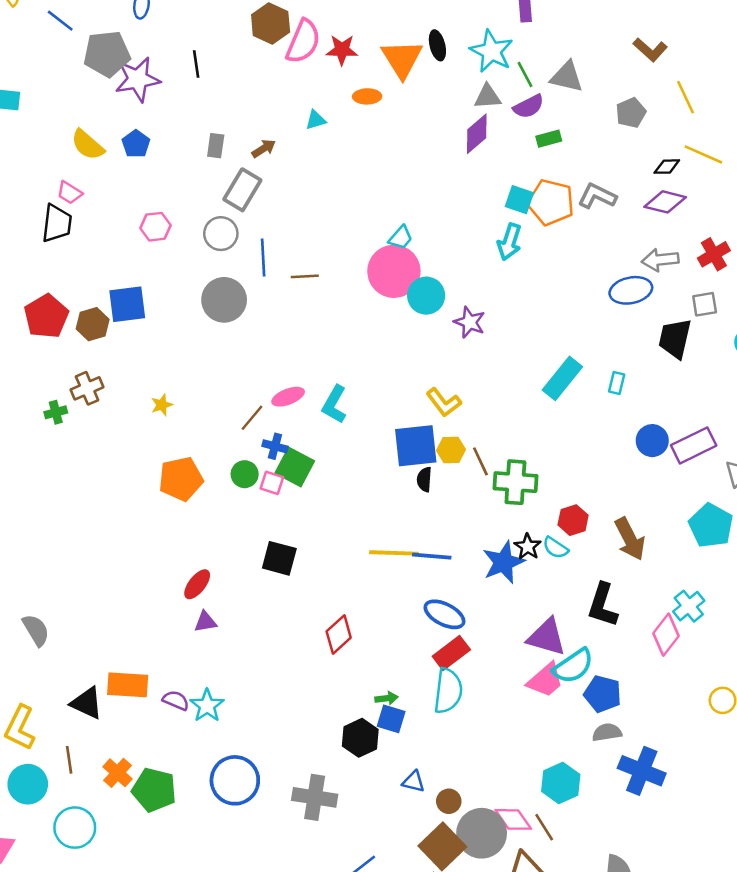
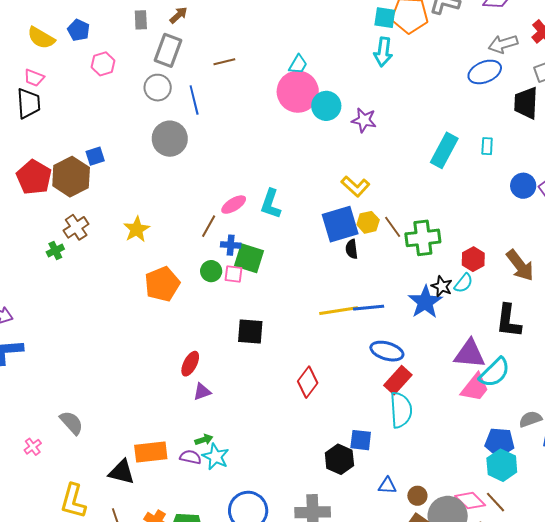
pink hexagon: (155, 227) -> (103, 64), moved
brown line: (305, 276) -> (224, 62), moved
blue square: (127, 304) -> (95, 156), size x0.6
brown hexagon: (93, 324) -> (71, 177), size x1.5
yellow star: (162, 405) -> (137, 229), size x1.5
cyan semicircle: (555, 548) -> (464, 283), turned -75
blue pentagon: (603, 694) -> (500, 442), moved
green arrow: (387, 698) -> (204, 440), moved

